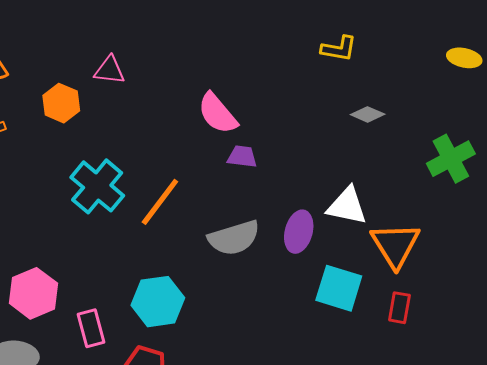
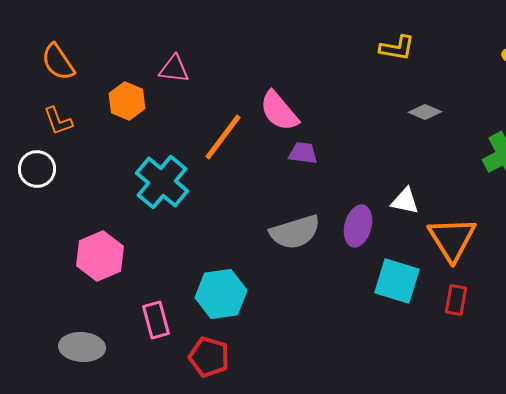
orange line: (160, 202) -> (223, 137), moved
white triangle: (347, 206) -> (405, 201), size x0.7
pink hexagon: (33, 293) -> (100, 256), moved

